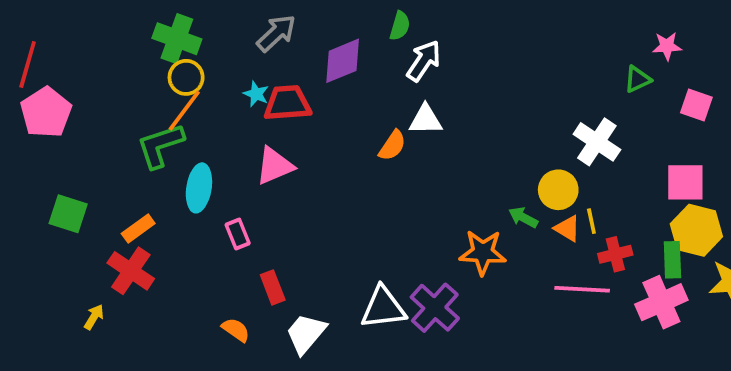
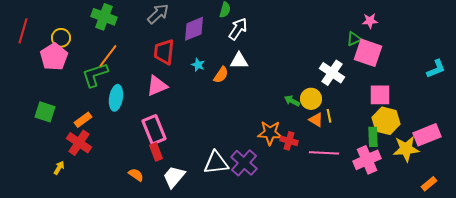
yellow circle: (186, 77) -> (61, 38), moved
cyan star: (256, 94) -> (198, 65), moved
red trapezoid: (287, 103) -> (164, 52), turned -80
pink square: (696, 105) -> (368, 53), moved, size x1.6
pink pentagon: (46, 112) -> (54, 57), moved
green arrow: (523, 217) -> (292, 101), moved
pink rectangle: (238, 234) -> (154, 130), moved, size x1.8
red cross: (615, 254) -> (289, 141), moved, turned 30

